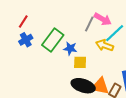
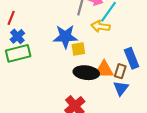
green rectangle: (53, 40) -> (18, 53), moved, turned 50
blue star: (70, 48) -> (65, 37), size x1.6

